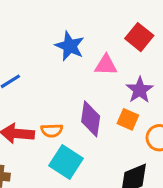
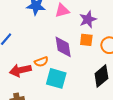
purple star: (140, 90) -> (88, 19), turned 30

